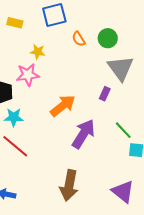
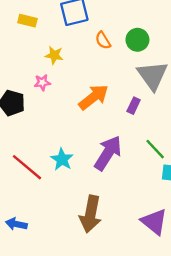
pink star: (28, 75) -> (42, 82), size x0.6
orange arrow: (63, 106) -> (94, 97), moved
cyan star: (14, 117) -> (62, 159), moved, turned 30

